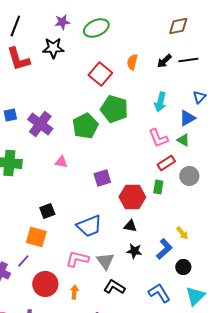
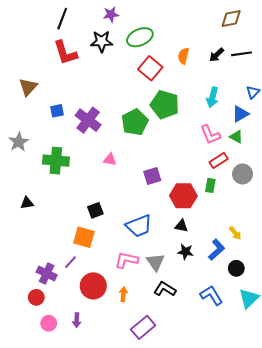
green ellipse: (96, 28) -> (140, 37), moved

